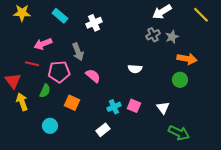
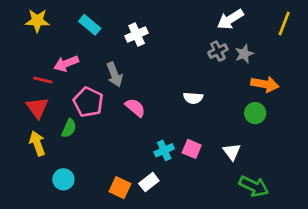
yellow line: (201, 15) -> (284, 23), turned 66
red line: (32, 64) -> (43, 80), moved
pink pentagon: (59, 72) -> (88, 102), turned 30
red triangle: (13, 81) -> (37, 108), moved
orange square: (72, 103) -> (120, 188), moved
cyan circle: (50, 126) -> (63, 179), moved

